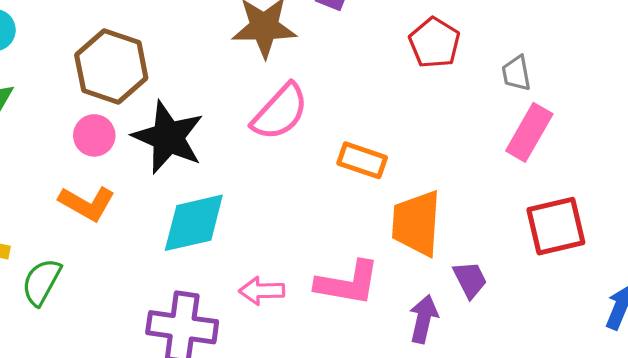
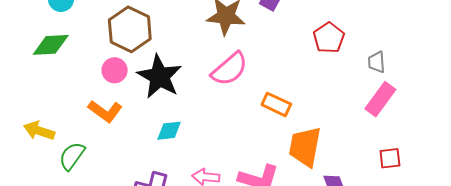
cyan diamond: (194, 223) -> (169, 131), size x0.6
red square: (556, 226) -> (390, 158), size x0.6

